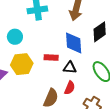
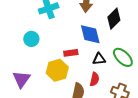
yellow hexagon: (22, 64) -> (57, 70), moved
black triangle: (70, 68) -> (99, 59), moved

